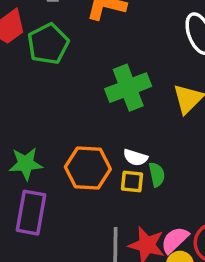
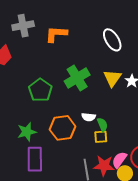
green pentagon: (48, 44) -> (40, 90), moved
yellow square: (132, 181) -> (101, 137), moved

